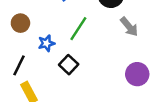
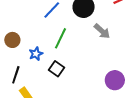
purple circle: (137, 74) -> (115, 80), moved

